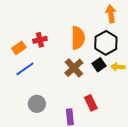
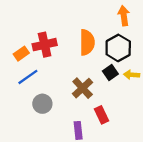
red cross: (40, 40) -> (45, 45), size x1.5
brown cross: (74, 68) -> (83, 88), moved
gray circle: (37, 104) -> (42, 104), moved

